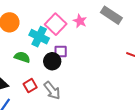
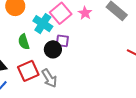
green semicircle: (22, 57) -> (24, 42), turned -133
red square: (30, 86) -> (28, 71), size x1.5

